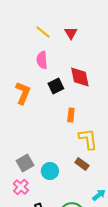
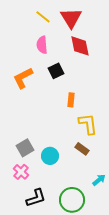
red triangle: (71, 33) -> (71, 18), size x1.6
red diamond: (80, 77) -> (80, 46), moved
orange L-shape: (23, 93) -> (23, 78), turned -140

